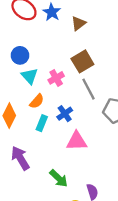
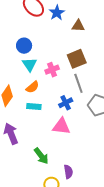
brown triangle: (78, 23) -> (78, 26), turned 32
blue cross: (65, 114) -> (66, 103), moved
cyan rectangle: (42, 123) -> (34, 106), turned 64

